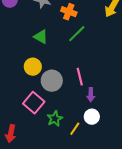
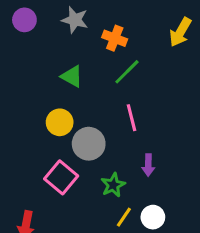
pink line: (80, 77) -> (131, 118), moved
white circle: (92, 117) -> (153, 217), moved
green star: (55, 119) -> (113, 185), moved

